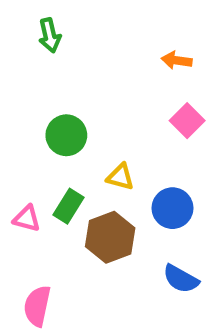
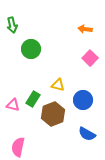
green arrow: (50, 35) -> (12, 25), moved
green circle: (66, 135) -> (31, 49), moved

